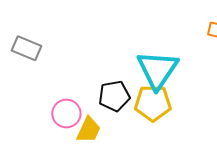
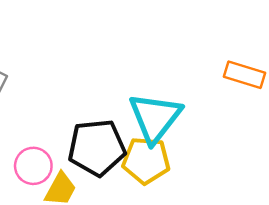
black pentagon: (114, 96) -> (97, 148), size x1.4

